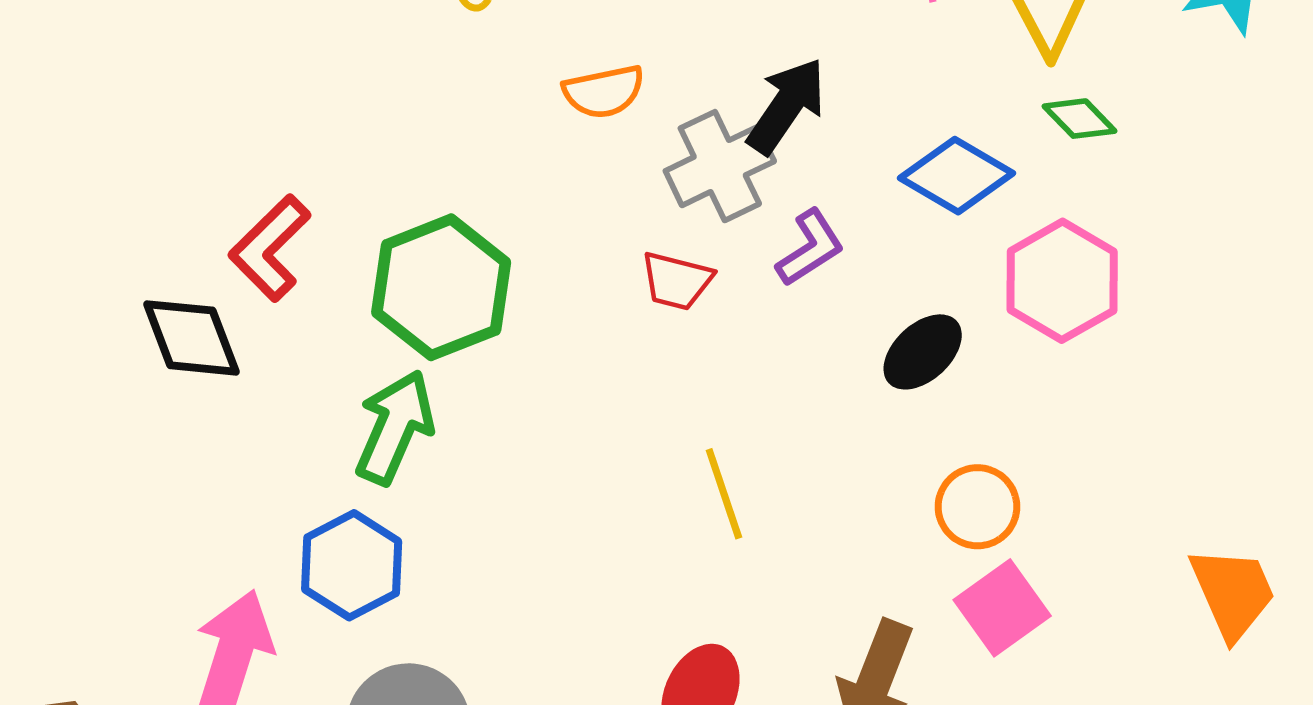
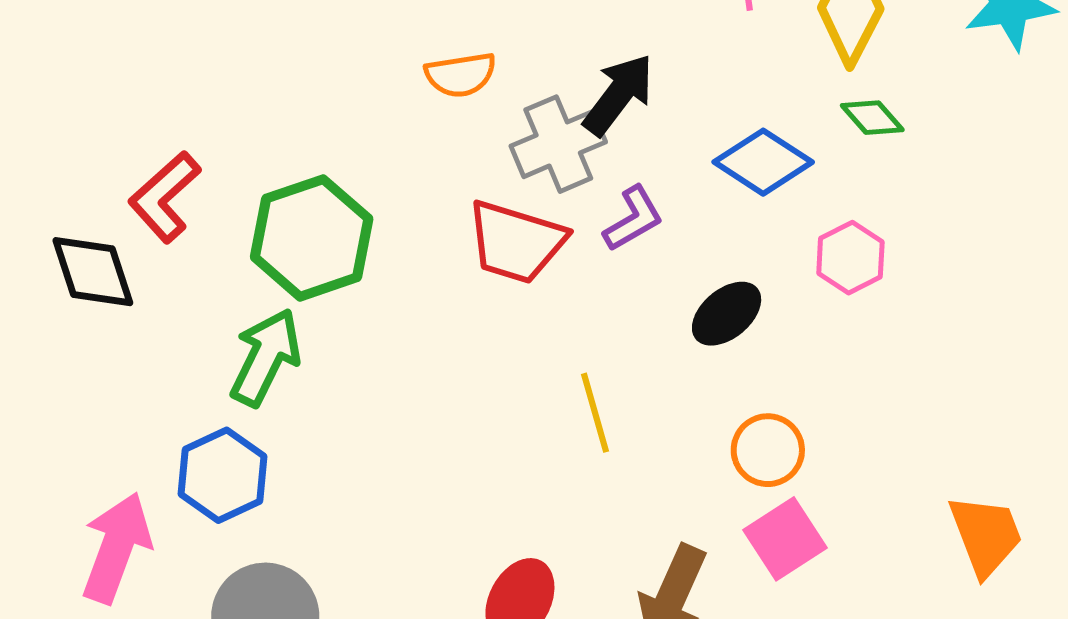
red trapezoid: (677, 281) -> (516, 242), size x1.6
pink hexagon: (1062, 281) -> (850, 258), size x0.7
yellow line: (724, 494) -> (595, 413), moved

